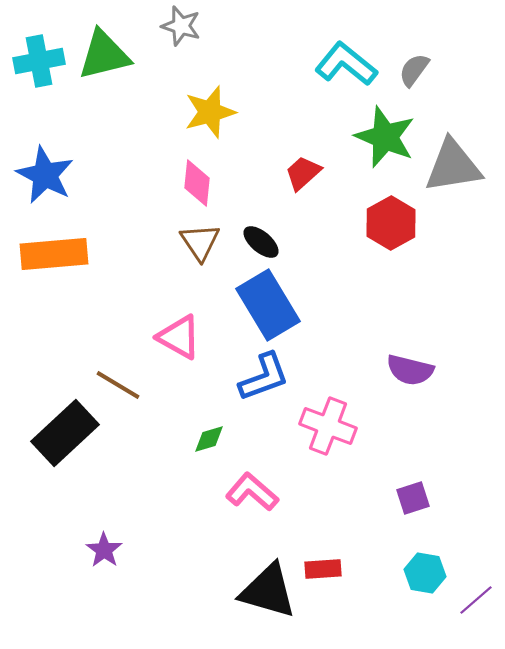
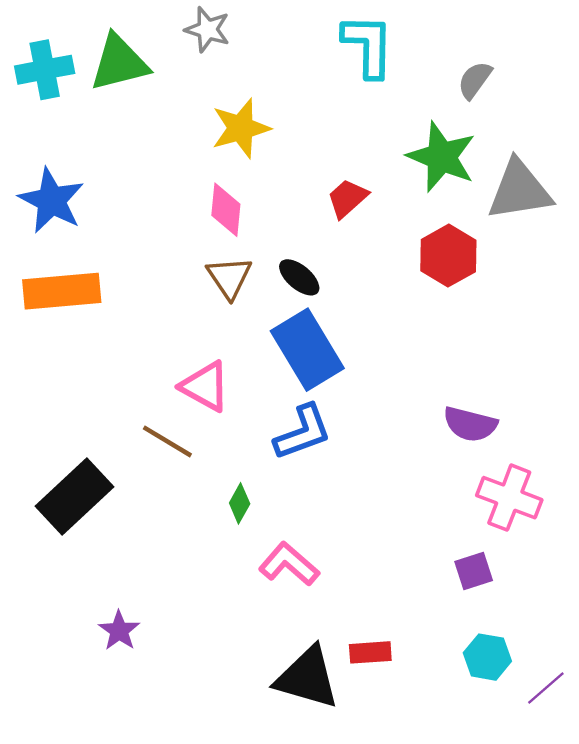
cyan L-shape: (346, 64) -> (368, 46), moved, turned 52
brown line: (118, 385) -> (167, 441), moved
pink cross: (328, 426) -> (509, 498), moved
green diamond: (209, 439) -> (240, 503), turned -44

